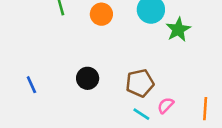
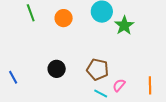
brown pentagon: (140, 83) -> (98, 69), turned 30

